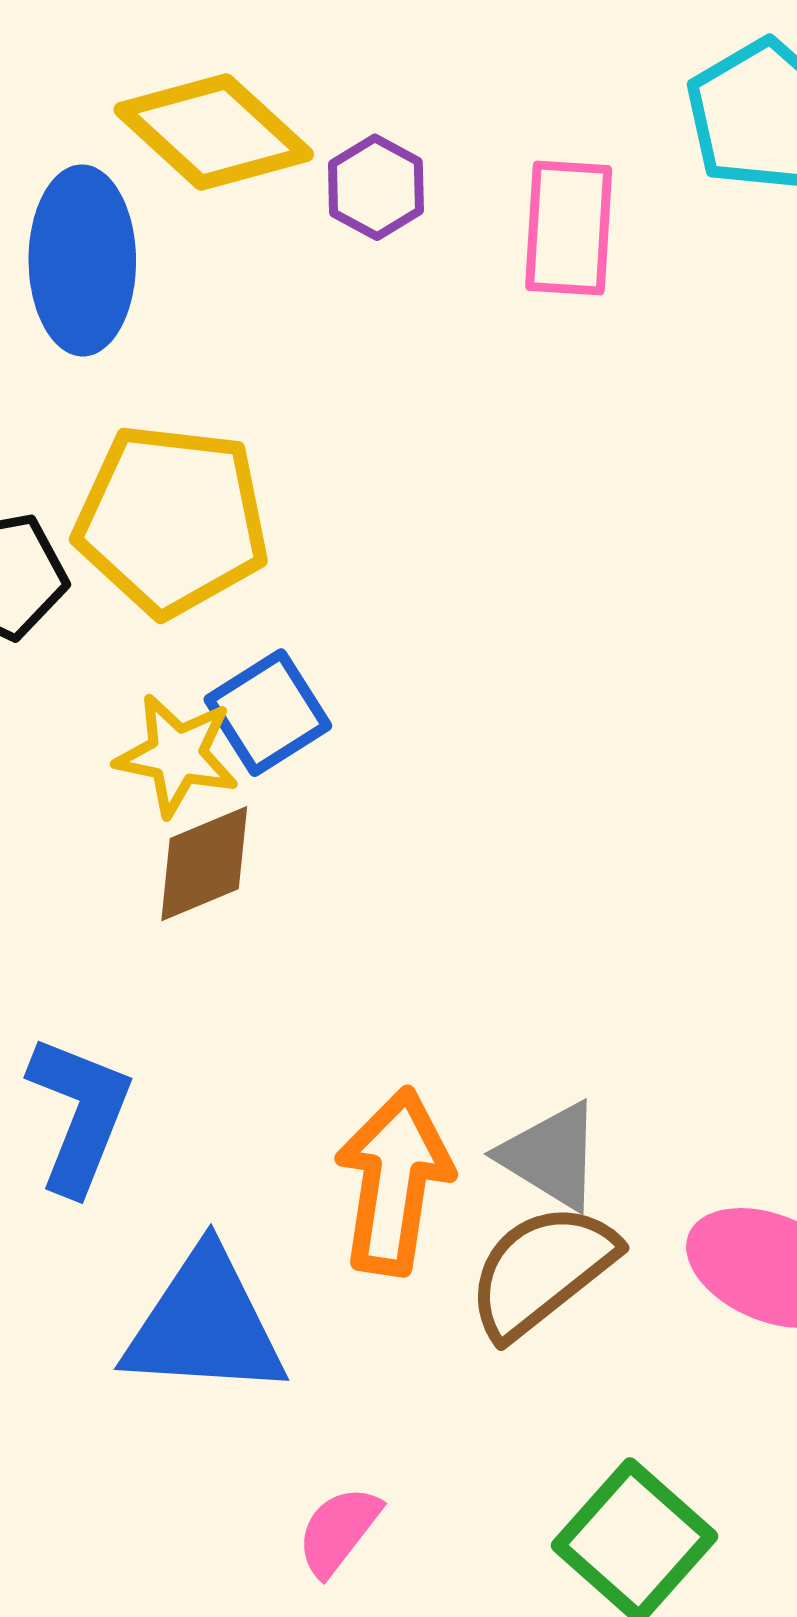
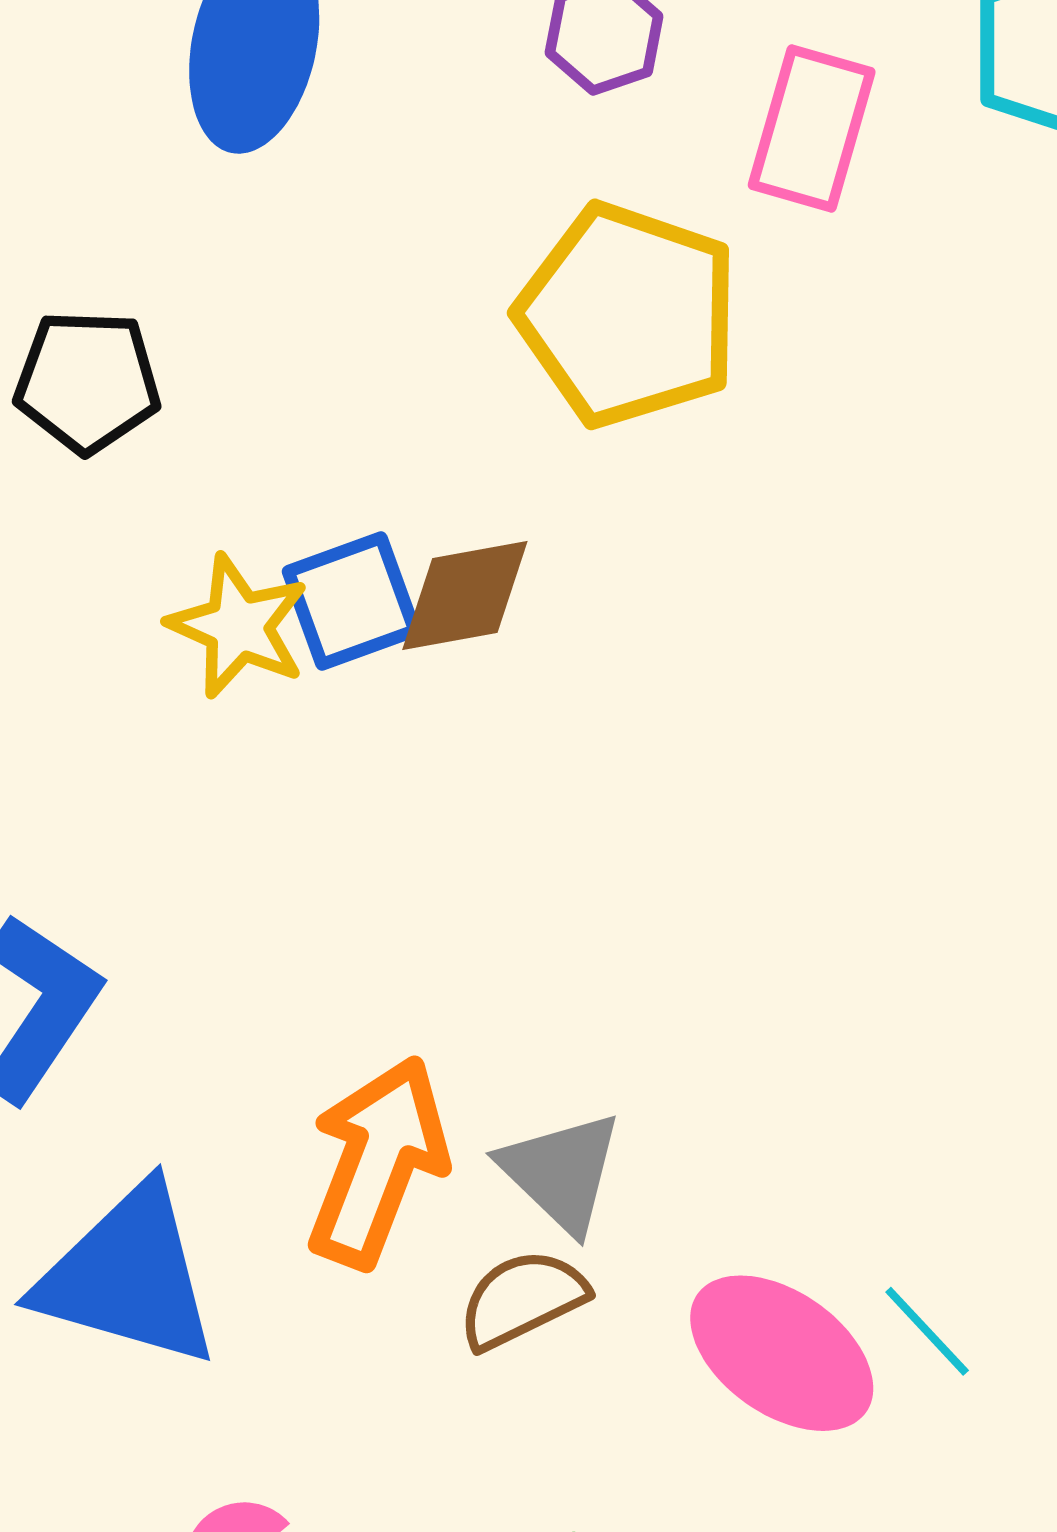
yellow pentagon: (172, 520) -> (628, 315), moved
brown diamond: (204, 864) -> (465, 595), moved
brown semicircle: (542, 1271) -> (522, 1299), size x0.7

